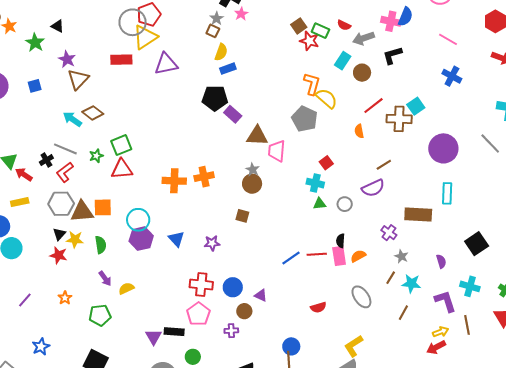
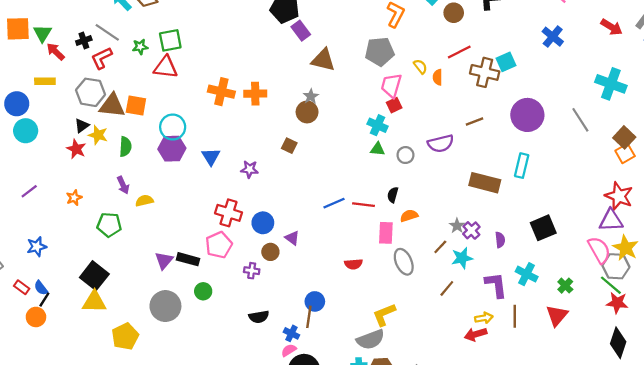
yellow semicircle: (327, 98) -> (420, 67), moved, size x0.6
gray pentagon: (305, 119) -> (380, 51), turned 30
pink trapezoid: (277, 151) -> (391, 86), moved
brown line: (384, 165) -> (474, 122), moved
purple cross: (389, 233) -> (471, 230), moved
pink rectangle: (339, 256) -> (386, 233), moved
cyan star: (411, 284) -> (462, 258), turned -30

